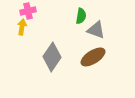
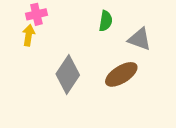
gray triangle: (96, 30) -> (140, 39), moved

